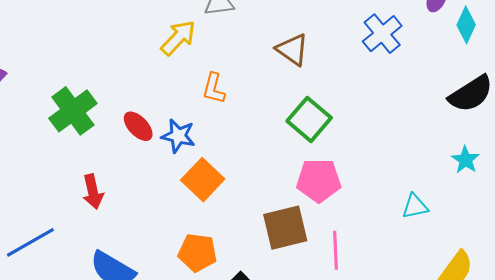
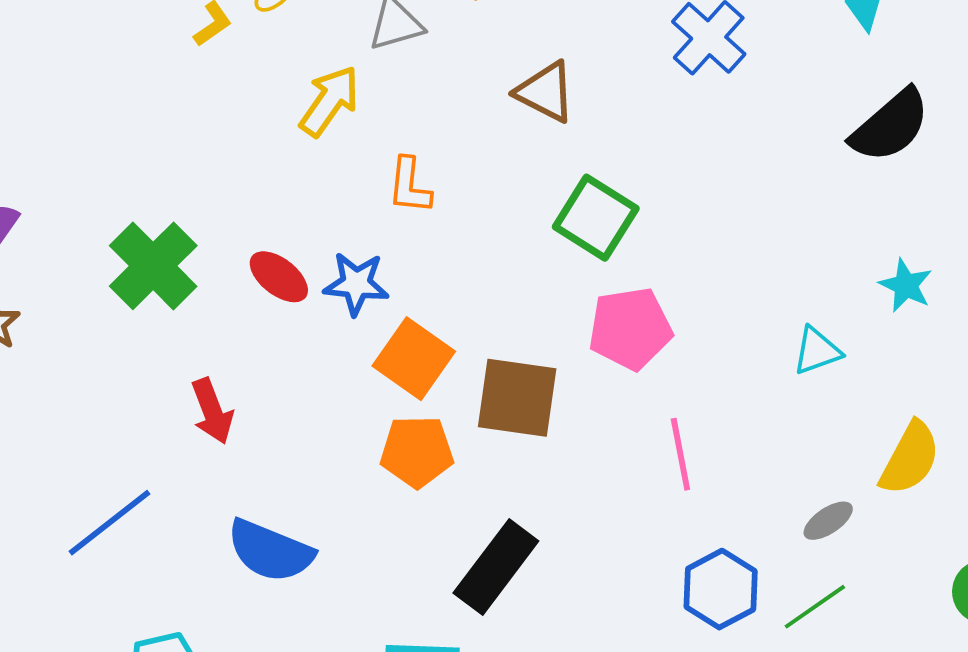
cyan star: (466, 160) -> (906, 285), moved
brown square: (285, 228) -> (517, 398), moved, turned 30
orange pentagon: (197, 253) -> (417, 452), moved

